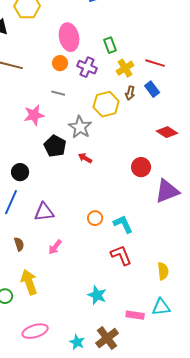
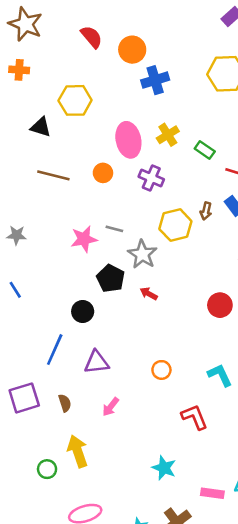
green rectangle: (110, 45) -> (205, 150), moved, turned -35
orange circle: (60, 63) -> (103, 173), moved
yellow cross: (125, 68) -> (168, 135), moved
gray line: (58, 93) -> (114, 229), moved
black circle: (20, 172) -> (83, 311), moved
cyan L-shape: (123, 224) -> (220, 375), moved

